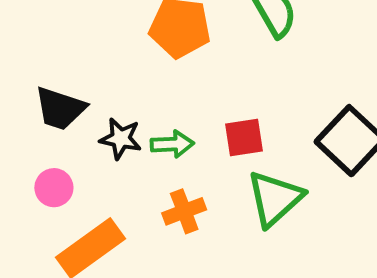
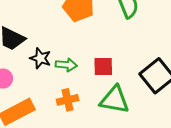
green triangle: (275, 199) -> (115, 100), turned 44

